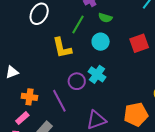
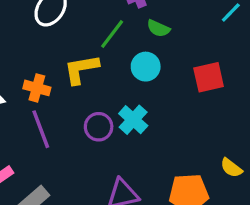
yellow L-shape: (62, 48) -> (81, 69), turned 85
orange cross: (29, 97) -> (37, 88), moved
purple line: (59, 101) -> (41, 129), moved

